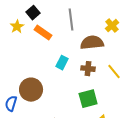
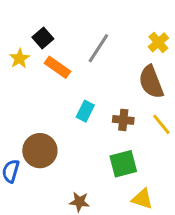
gray line: (71, 20) -> (98, 48), turned 40
yellow cross: (112, 26) -> (158, 42), moved
brown semicircle: (92, 43) -> (151, 82), moved, turned -105

